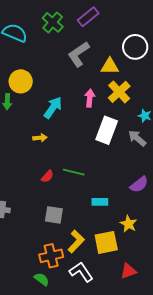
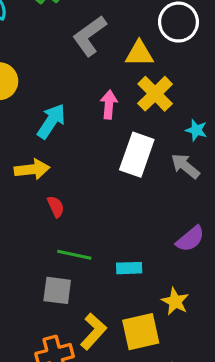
yellow arrow: (40, 138) -> (32, 169), size x1.5
green line: (74, 172) -> (74, 255), moved
red semicircle: (47, 176) -> (56, 207), moved, turned -64

